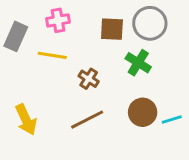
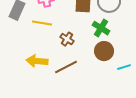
brown circle: (143, 112) -> (104, 51), moved
yellow arrow: (26, 120) -> (37, 61), moved, turned 120

